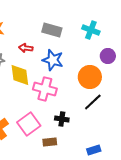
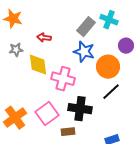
gray rectangle: (52, 30) -> (86, 27), moved, turned -66
blue star: (53, 60) -> (84, 52), moved
black cross: (62, 119) -> (80, 109), size x1.6

